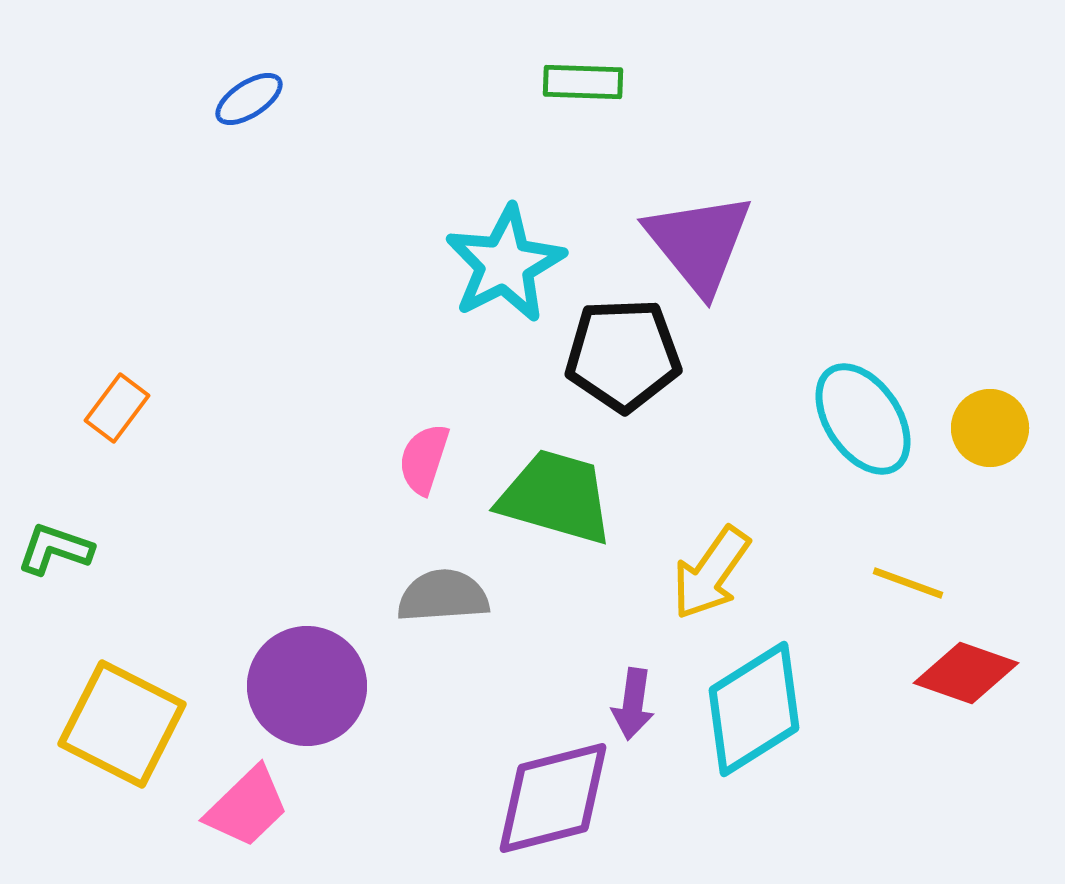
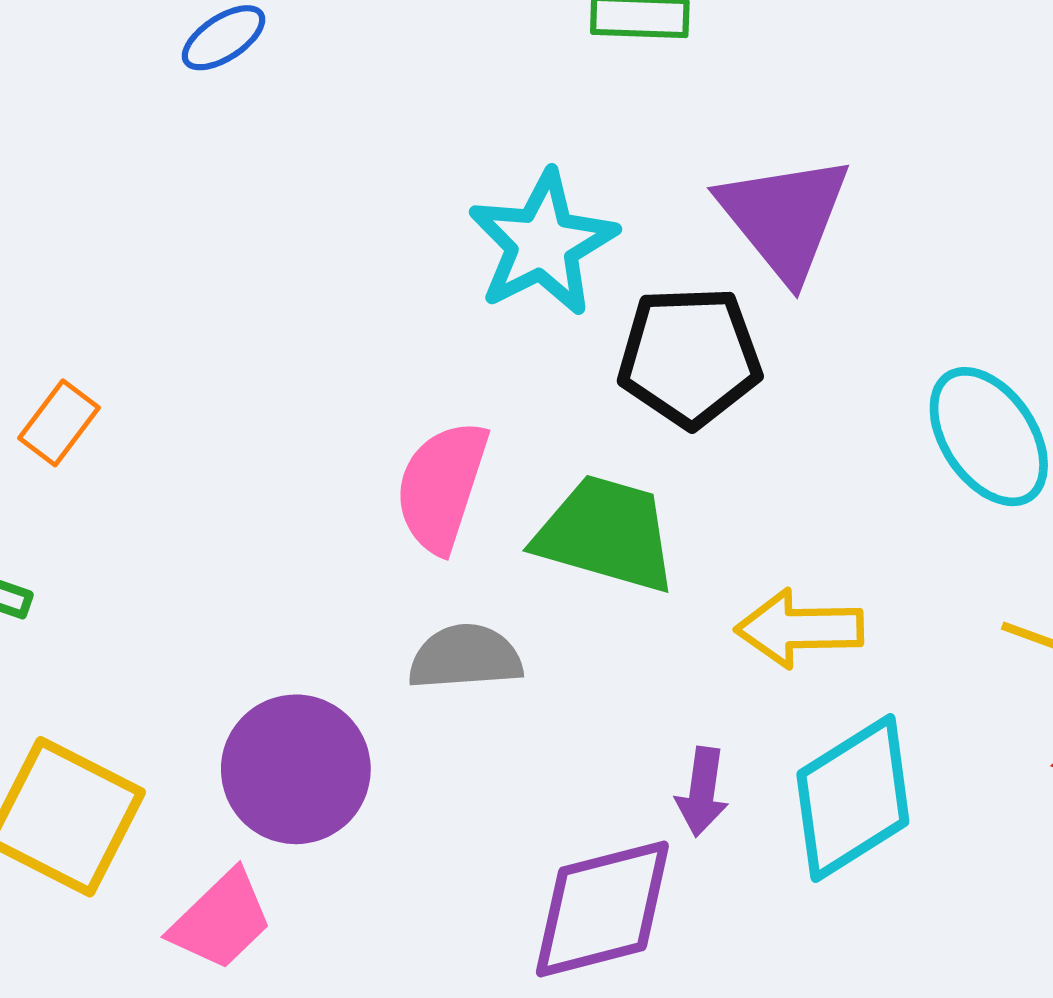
pink semicircle: (424, 459) -> (442, 486), size x1.5
yellow arrow: (711, 573) -> (799, 628), turned 54

